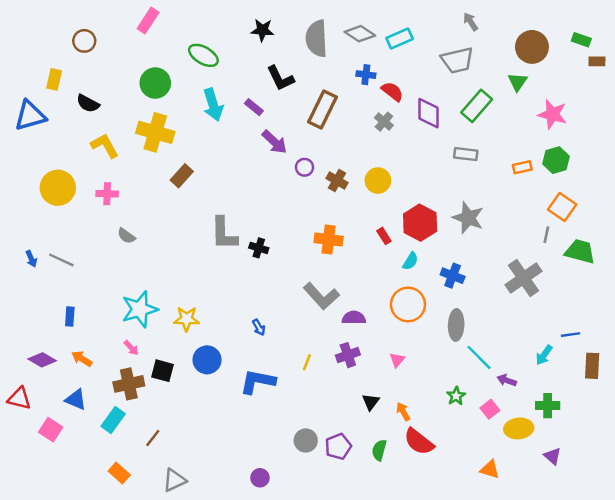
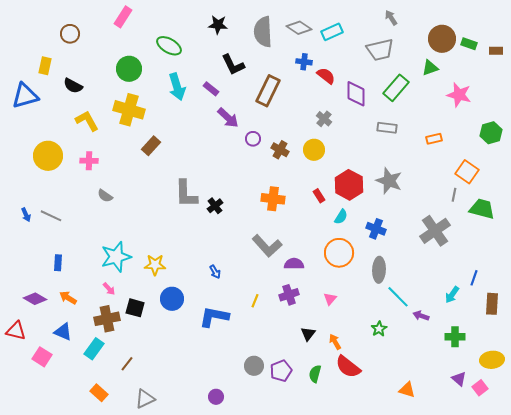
green rectangle: (581, 40) -> (469, 44), moved
green triangle: (518, 82) -> (430, 68), turned 36
gray cross: (384, 122) -> (324, 119), moved
green hexagon: (556, 160) -> (491, 133), moved
black cross: (259, 248) -> (215, 206), turned 35
blue line: (570, 335) -> (474, 278), turned -63
pink square: (490, 409) -> (480, 388), moved
yellow ellipse: (519, 428) -> (492, 360), moved

